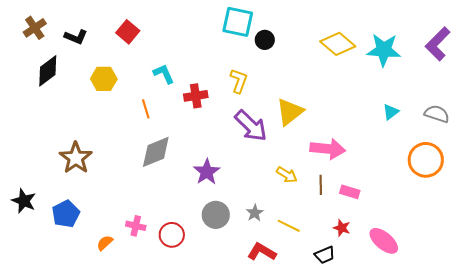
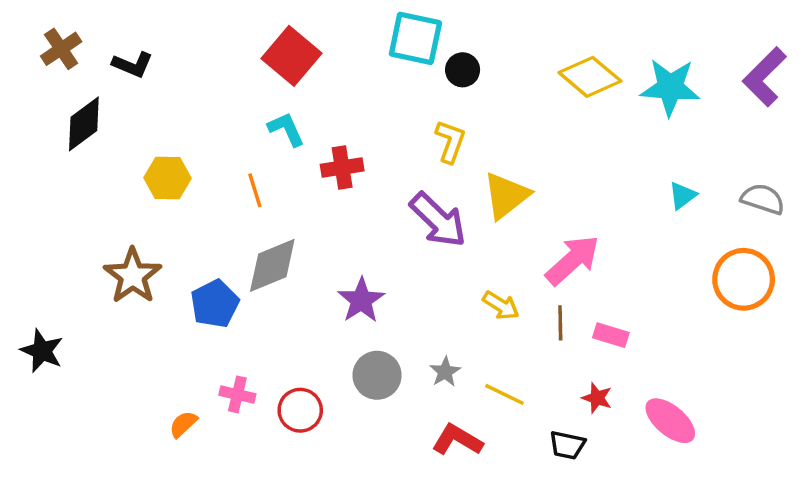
red square: (128, 32) -> (291, 56), moved, size x1.4
yellow hexagon: (104, 79) -> (168, 178), moved
yellow L-shape: (239, 81) -> (450, 141), moved
pink arrow: (328, 149) -> (573, 260), turned -48
blue pentagon: (66, 214) -> (215, 304), moved
black trapezoid: (325, 255) -> (567, 445), turned 35

